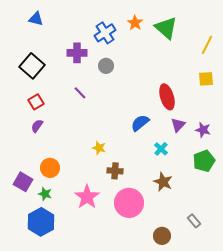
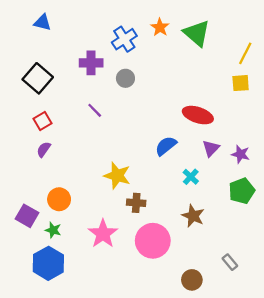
yellow square: (206, 79) -> (241, 83), moved
red ellipse: (167, 97) -> (198, 115), turned -55
yellow star: (99, 148) -> (117, 176), size x1.6

